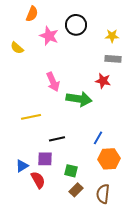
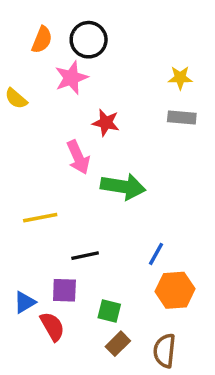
black circle: (76, 25) -> (89, 40), moved
pink star: (49, 36) -> (71, 78), turned 30
red star: (103, 81) -> (106, 123), moved

